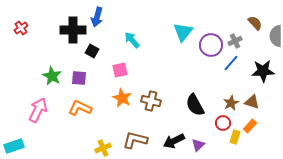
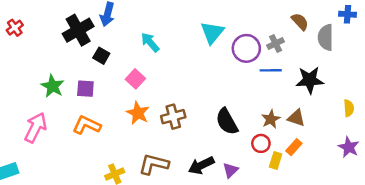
black cross: (73, 30) -> (78, 30), turned -30
blue line: (231, 63) -> (271, 70), turned 48
pink square: (120, 70) -> (135, 79), turned -35
brown cross: (151, 101) -> (173, 117), turned -30

